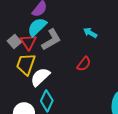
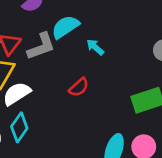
cyan semicircle: (37, 27) -> (65, 27), moved

